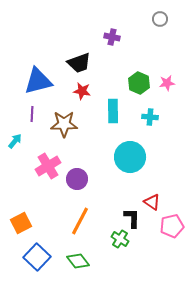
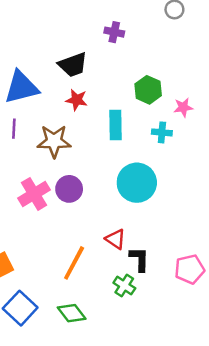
pink star: (167, 83) -> (183, 107), moved
purple circle: (77, 179) -> (69, 189), moved
red triangle: (152, 202) -> (116, 239), moved

